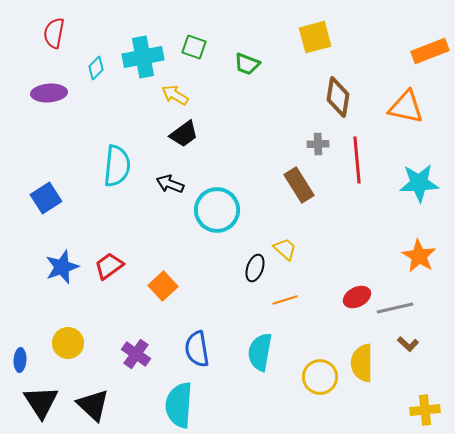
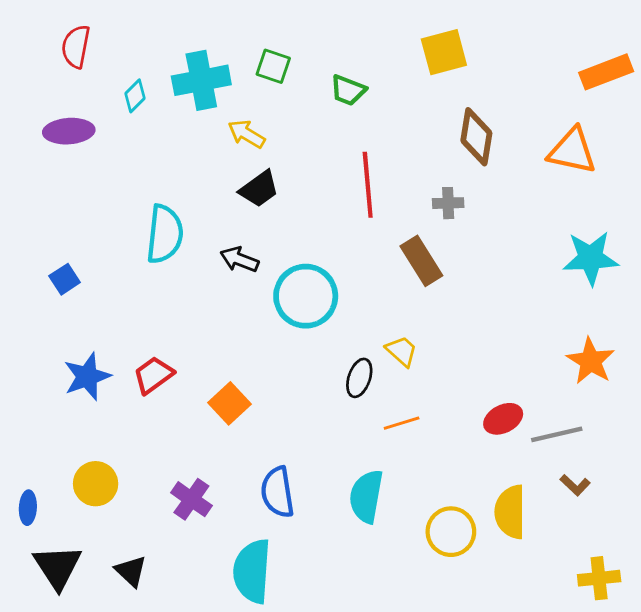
red line: (357, 160) -> (368, 185), moved
blue square: (46, 198) -> (65, 279), size x0.7
black triangle: (93, 405) -> (131, 571), size x0.7

